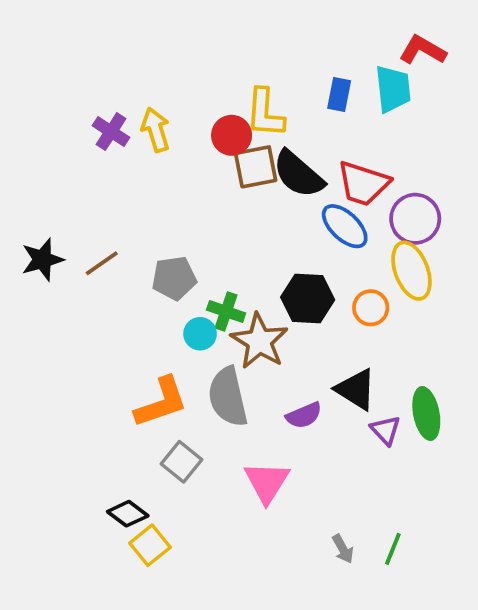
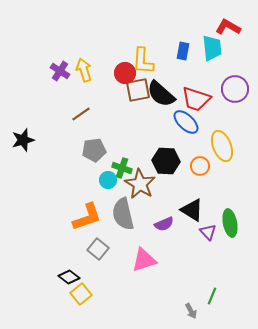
purple circle: (415, 219) -> (235, 89), moved
brown line: (102, 263) -> (81, 114), moved
pink triangle: (267, 482) -> (144, 260), turned 40
gray arrow: (343, 549) -> (191, 311), moved

